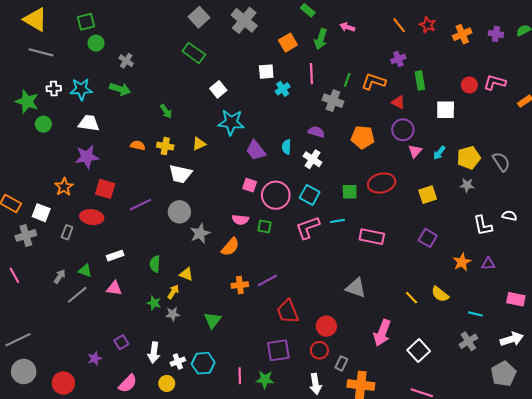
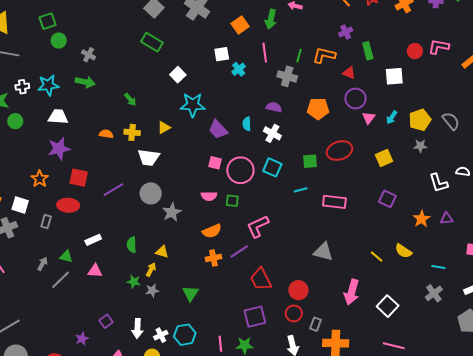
pink L-shape: (308, 228) -> (258, 226), moved
orange semicircle: (230, 247) -> (212, 231), moved, turned 30

